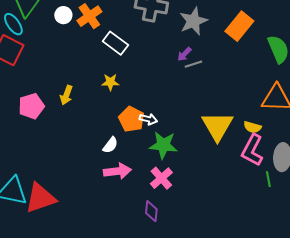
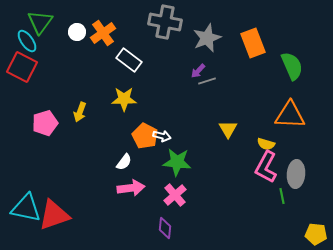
orange rectangle: (239, 26) -> (253, 43), turned -60
yellow star: (110, 82) -> (124, 99), size x1.4
yellow triangle: (217, 126) -> (228, 129), moved, size x0.6

